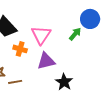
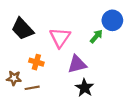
orange cross: (20, 49) -> (36, 62), moved
purple triangle: (46, 61) -> (77, 64), moved

